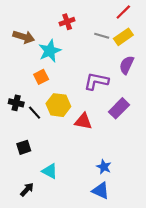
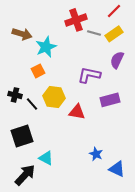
red cross: (67, 22) -> (76, 20), moved, size x1.5
purple rectangle: (119, 108) -> (110, 100), turned 30
black square: (24, 147) -> (22, 136), size x1.6
black arrow: (27, 190) -> (25, 175), size x1.6
blue triangle: (101, 191) -> (117, 169), moved

